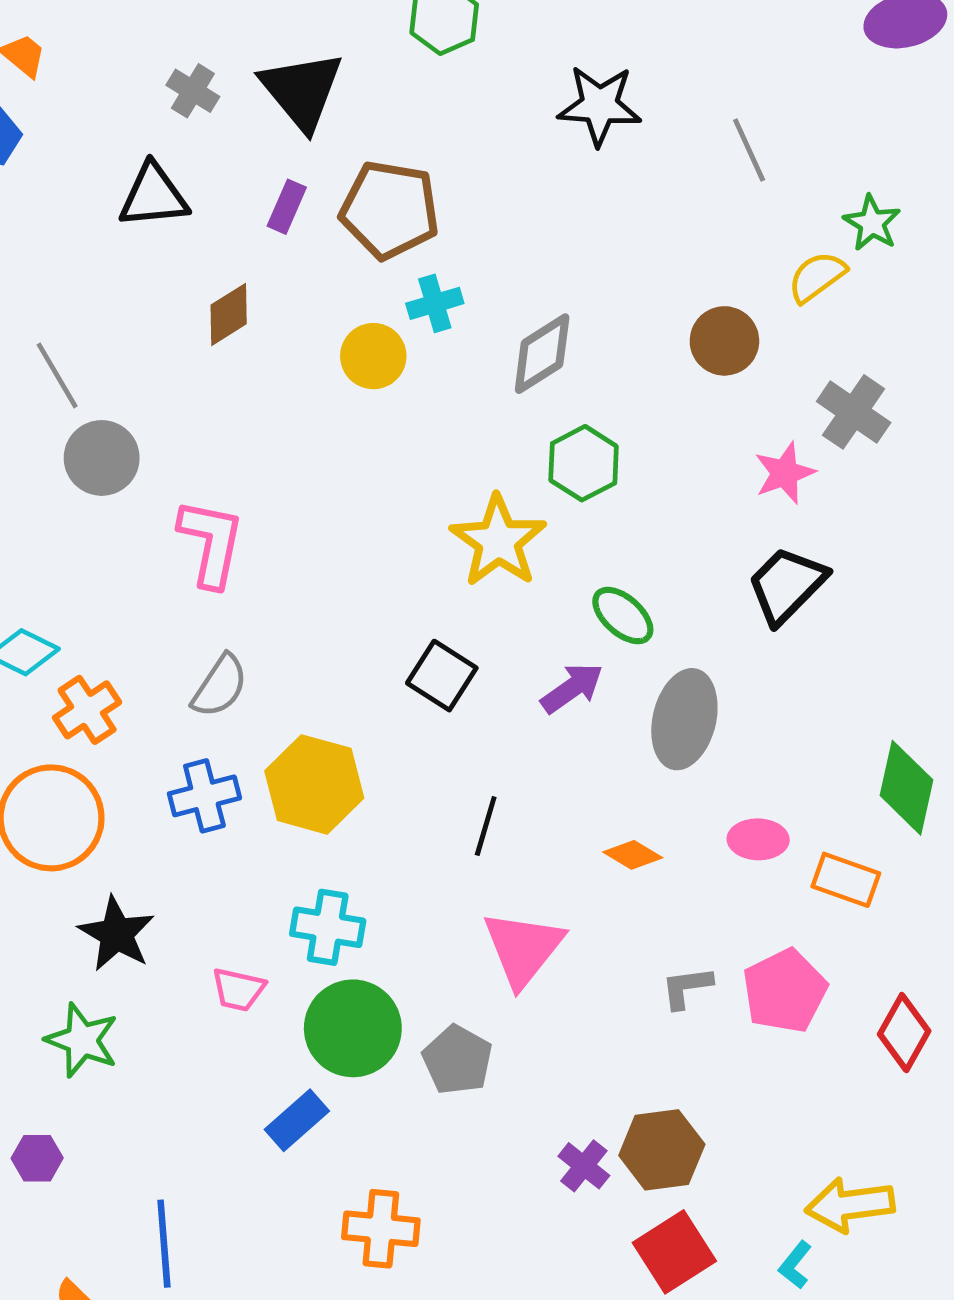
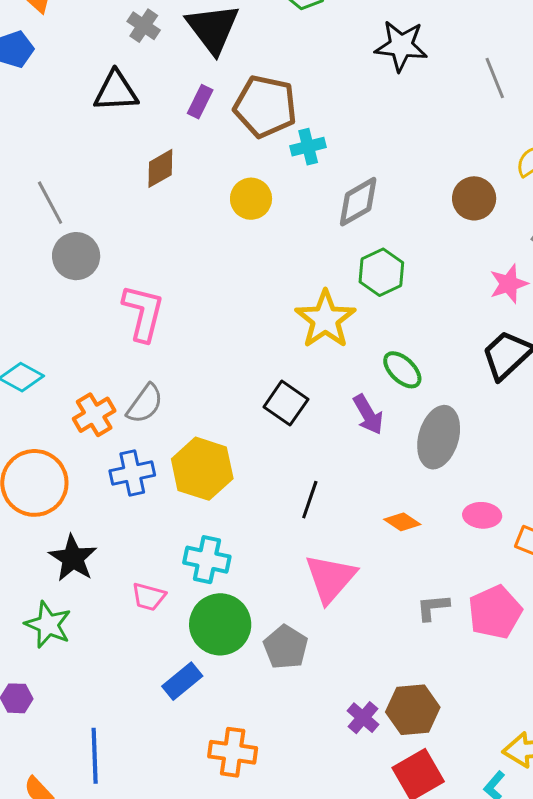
cyan cross: (435, 303) -> (308, 147), moved
purple arrow: (572, 688) -> (368, 415), turned 93
orange cross: (87, 710) -> (94, 415), moved

